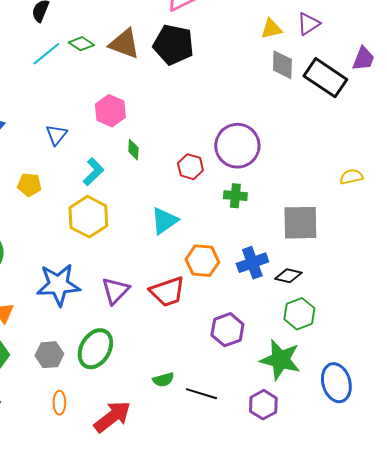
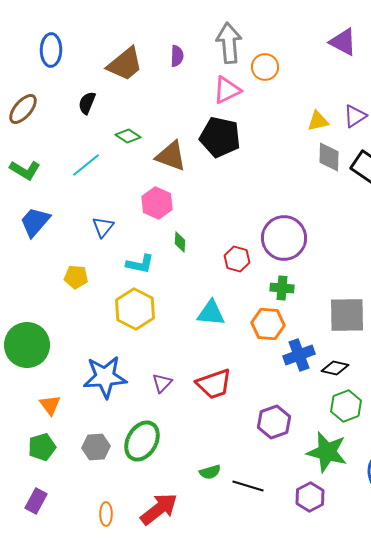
brown triangle: (124, 44) -> (171, 156), moved
cyan line: (46, 54) -> (86, 165), moved
cyan L-shape: (93, 172) -> (140, 264), turned 56
cyan triangle: (164, 221) -> (211, 313), turned 40
orange hexagon: (202, 261) -> (268, 324), moved
purple triangle: (115, 291) -> (162, 383), size x0.7
orange ellipse: (59, 403) -> (106, 514), moved

